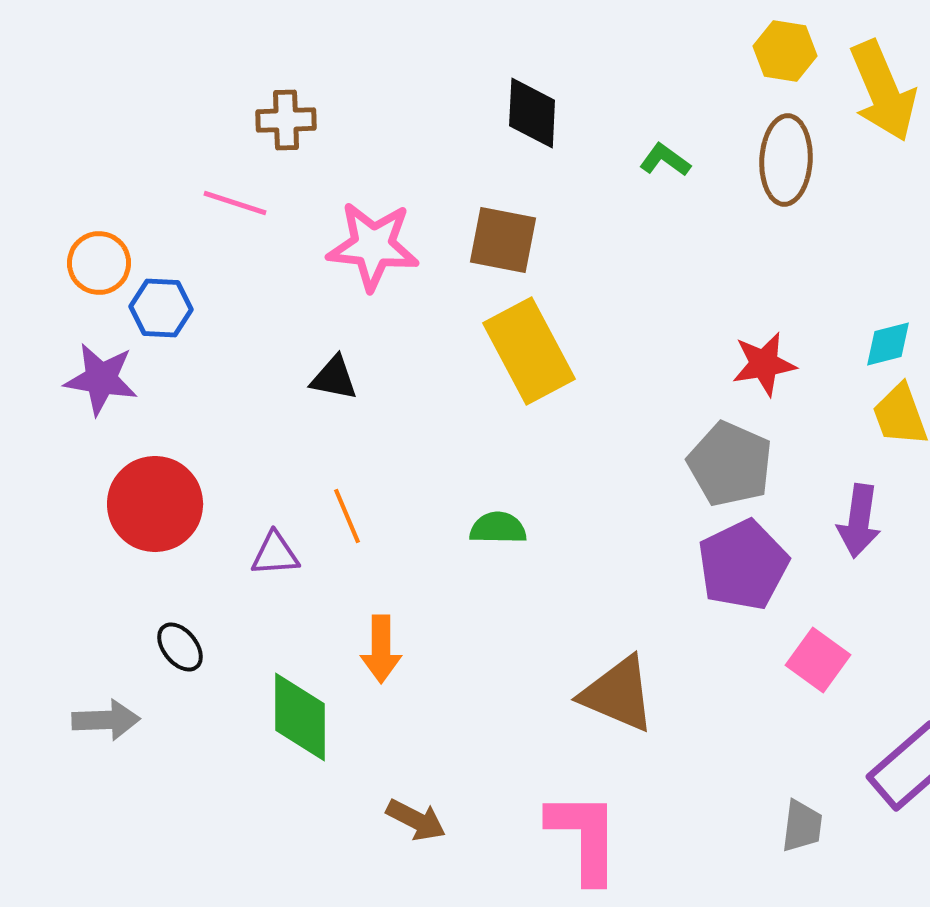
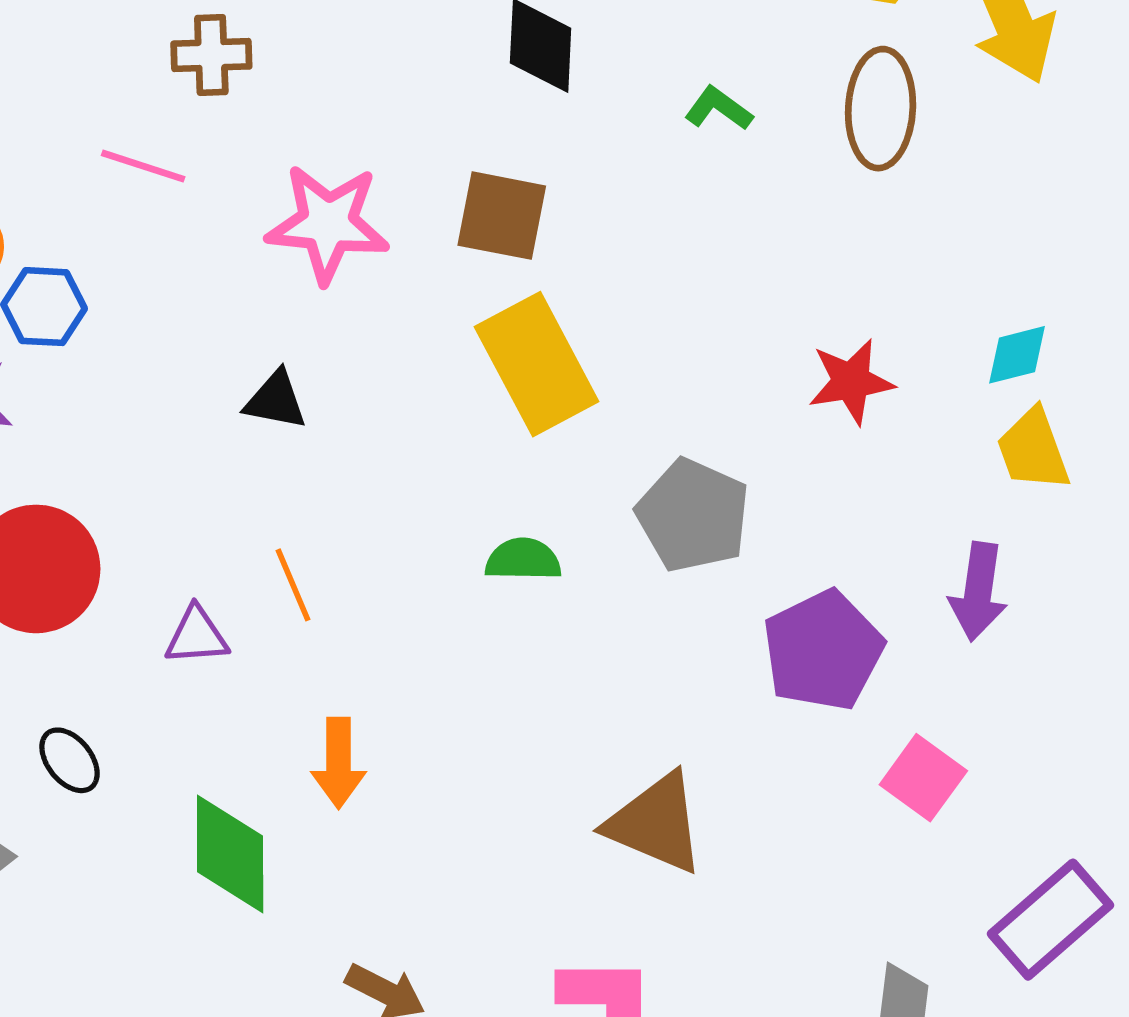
gray pentagon: (730, 464) -> (693, 515), moved
green semicircle: (498, 528) -> (523, 560), moved

